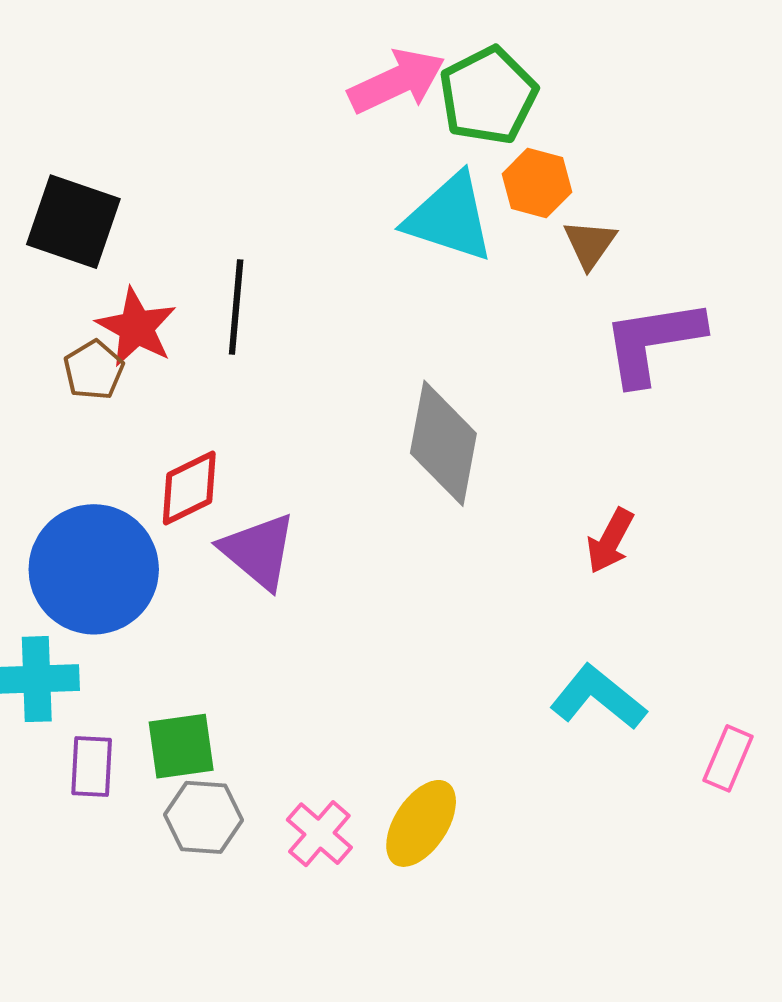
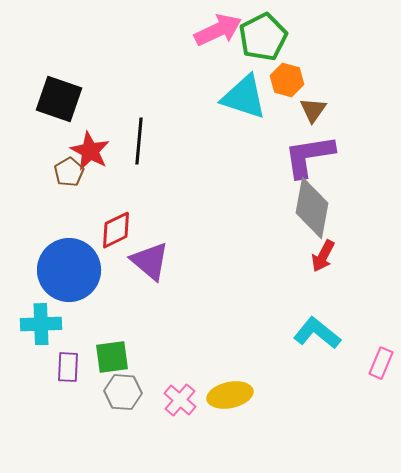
purple L-shape: (653, 342) -> (309, 156), moved
gray diamond: (443, 443) -> (312, 208), moved
yellow ellipse: (421, 823) -> (230, 395), turned 45

